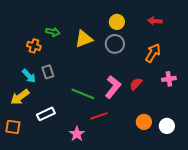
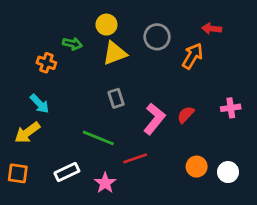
yellow circle: (117, 22) -> (106, 25), moved
gray circle: (115, 44) -> (157, 37), moved
orange arrow: (153, 53) -> (193, 56), moved
gray rectangle: (48, 72) -> (116, 98), moved
green line: (83, 94) -> (98, 138), moved
white rectangle: (46, 114) -> (67, 172), moved

